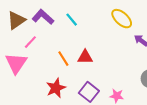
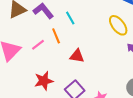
pink line: (30, 42) -> (38, 45), moved
orange line: (63, 59) -> (56, 36), moved

